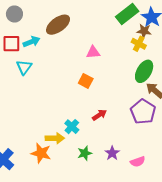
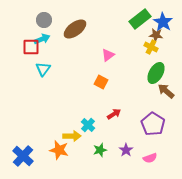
gray circle: (14, 14) -> (44, 20), moved
cyan arrow: (31, 42) -> (42, 39), moved
pink triangle: (93, 52) -> (108, 55), turned -32
purple pentagon: (143, 112) -> (153, 124), moved

